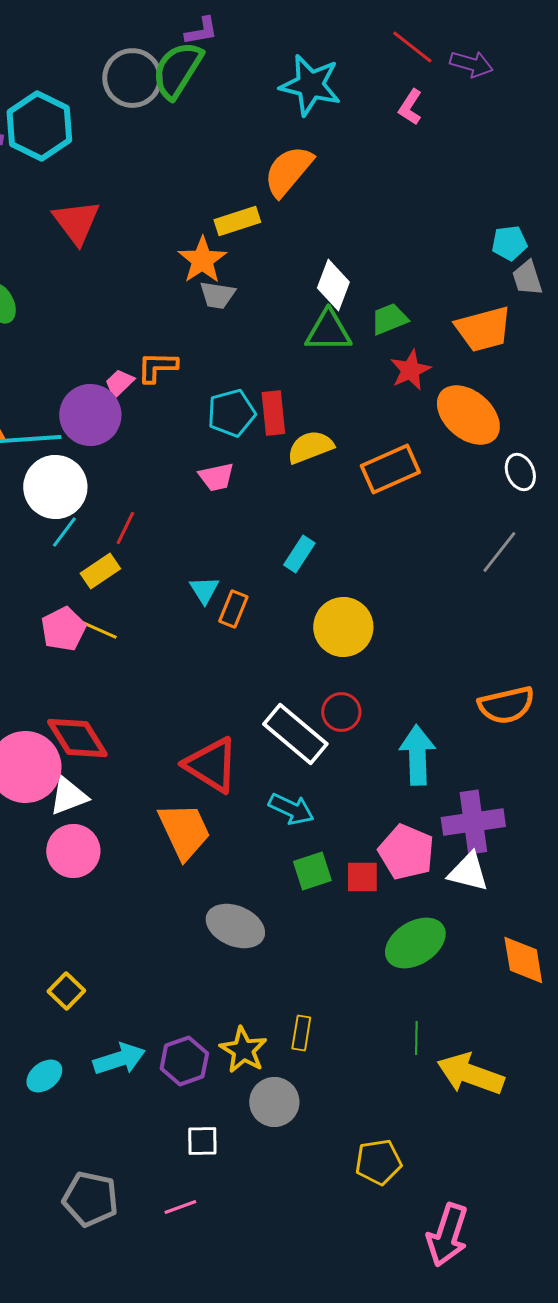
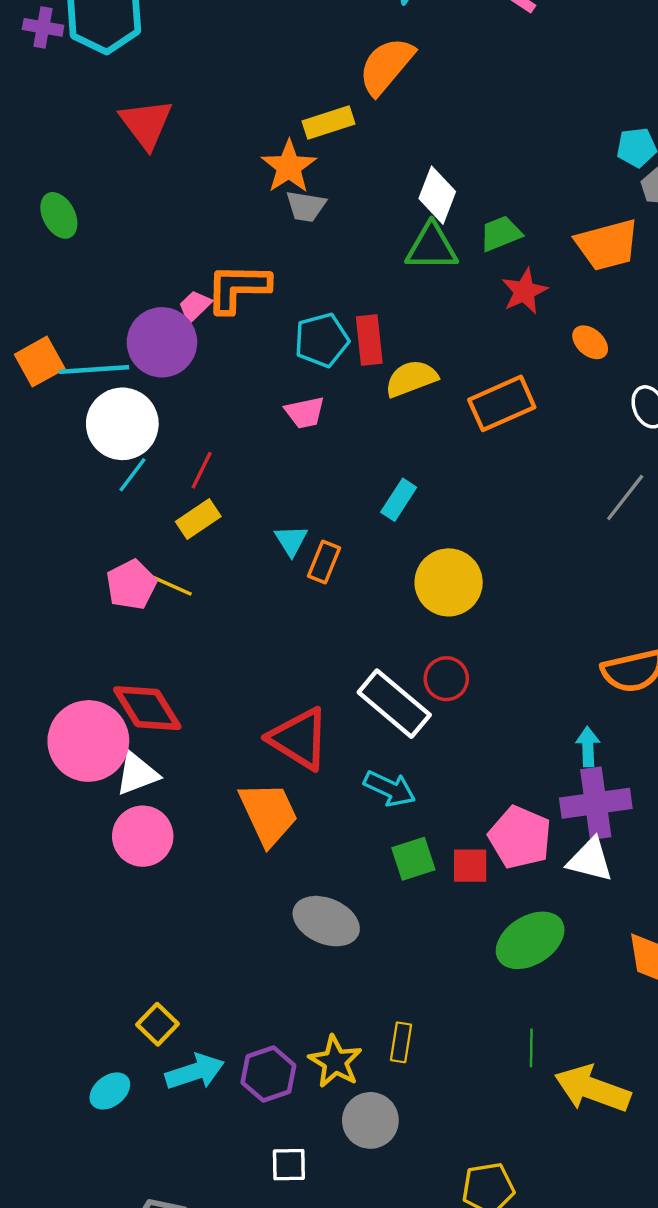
orange L-shape: (157, 367) -> (238, 288), size x1.4
orange ellipse: (468, 415) -> (590, 342), size x0.5
yellow rectangle: (100, 571) -> (198, 519), moved
cyan arrow: (417, 755) -> (588, 747), moved, size x0.6
yellow square: (66, 991) -> (157, 1024), moved

